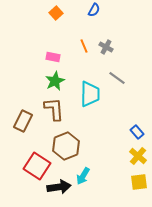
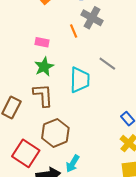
gray cross: (106, 47) -> (92, 18), moved, size x1.5

